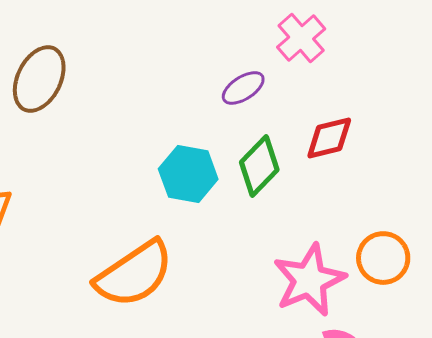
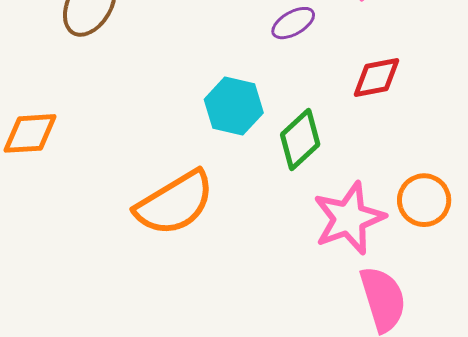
green diamond: (259, 166) -> (300, 140), moved

